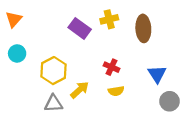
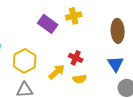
brown ellipse: (143, 28) -> (118, 31), moved
yellow arrow: (80, 90) -> (57, 72), moved

